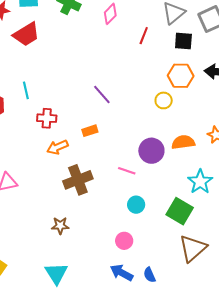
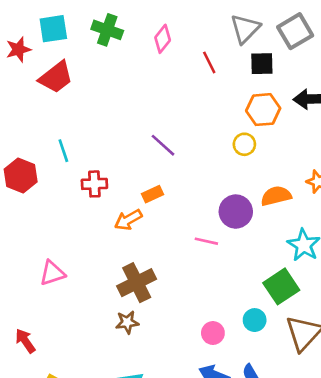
red line: (144, 36) -> (209, 62), turned -42
orange arrow: (57, 147) -> (128, 220), moved
brown cross: (78, 180) -> (137, 283), moved
cyan circle: (136, 205) -> (255, 320), moved
green square: (180, 211) -> (281, 286), turned 32

